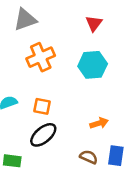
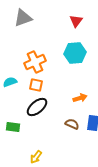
orange cross: (41, 57) -> (35, 62), moved

